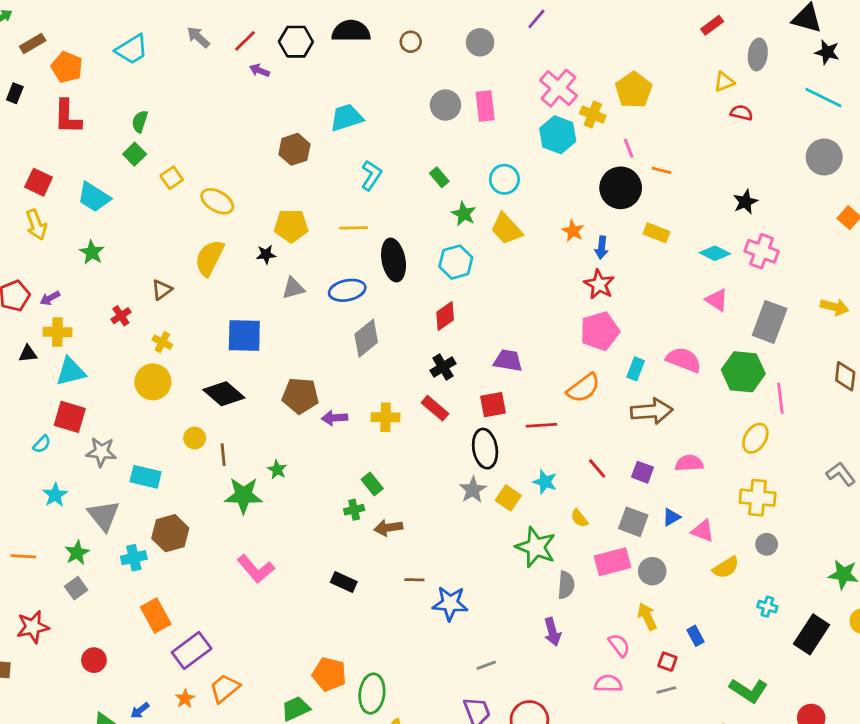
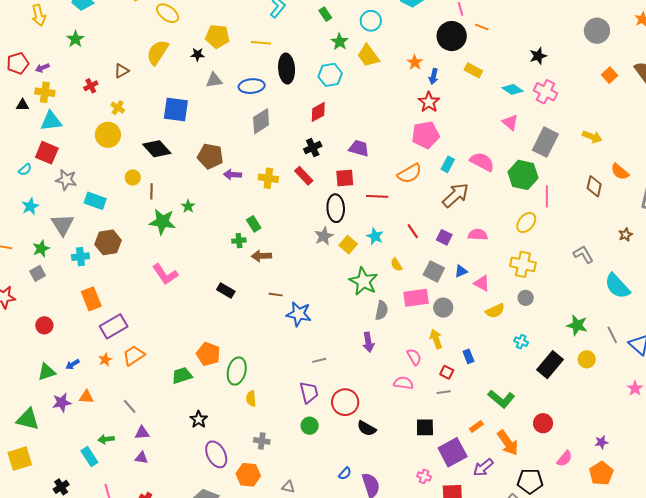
brown arrow: (652, 411) -> (456, 195), turned -44

